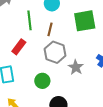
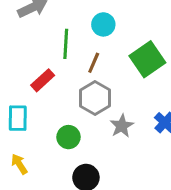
green square: (85, 21) -> (147, 59), turned -35

